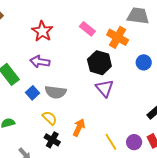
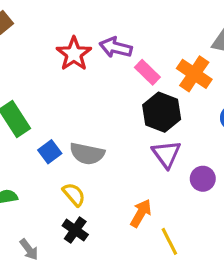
pink rectangle: (87, 29) -> (147, 72), moved
purple arrow: (40, 62) -> (116, 48), moved
orange arrow: (79, 128) -> (141, 213), moved
purple circle: (134, 142) -> (203, 179), moved

